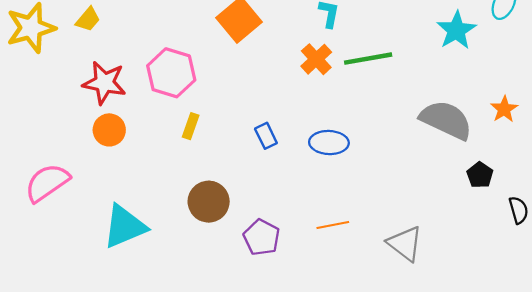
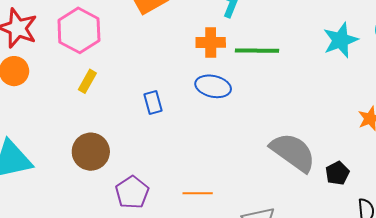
orange cross: (316, 59) -> (211, 42), turned 32
gray semicircle: (446, 120) -> (293, 152), moved
blue ellipse: (329, 143) -> (213, 86), moved

